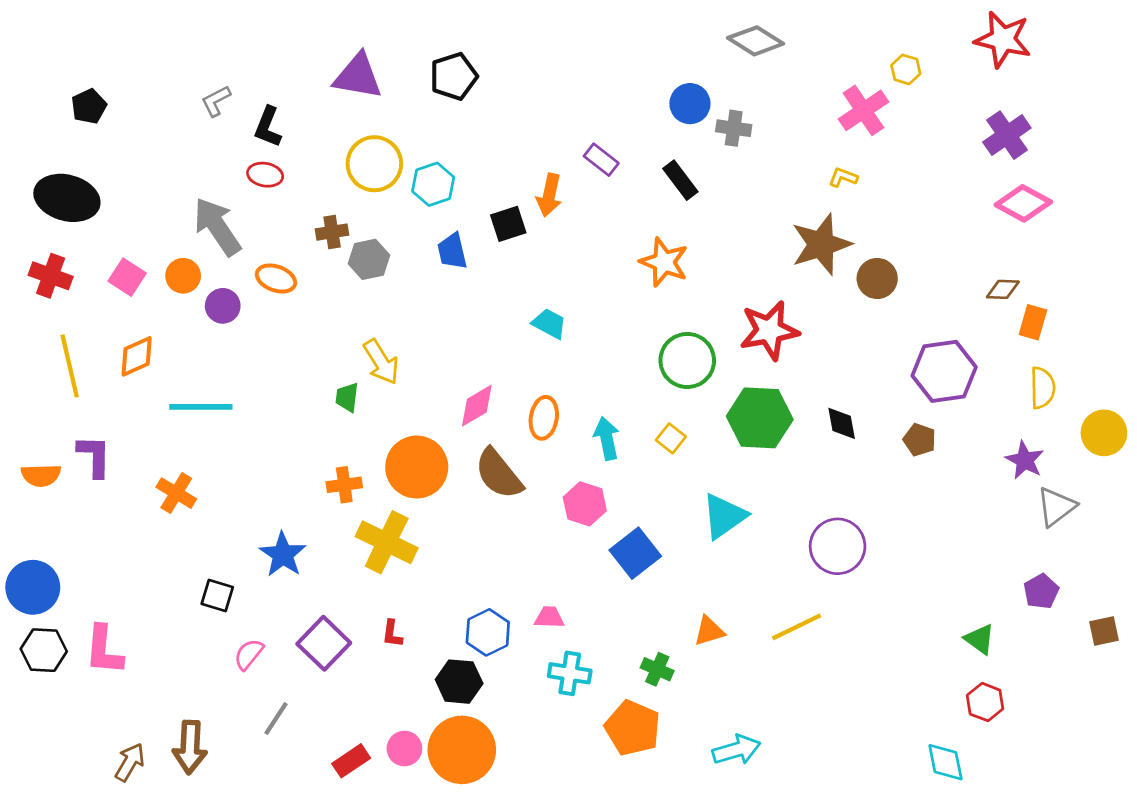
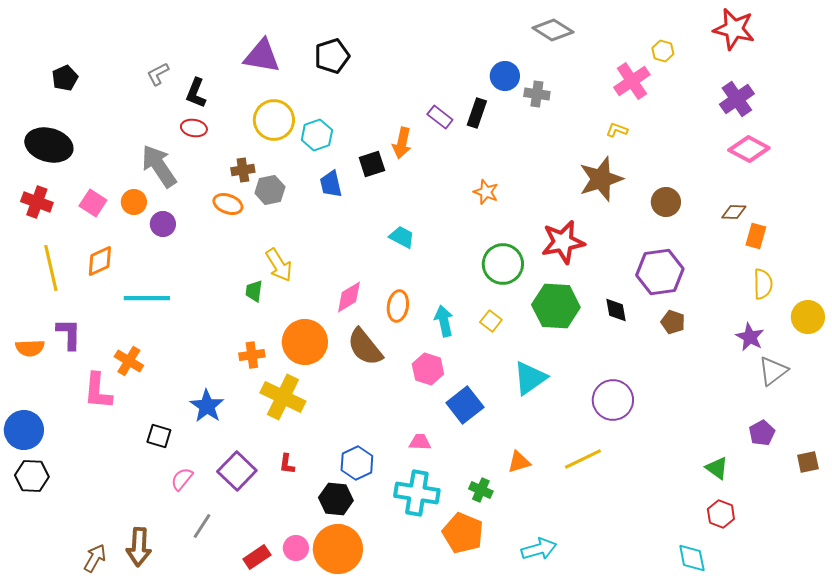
black rectangle: (680, 180) -> (477, 113), moved, turned 56
orange star: (664, 262) -> (486, 192), size x0.7
orange ellipse: (276, 278) -> (228, 204), moved
brown circle: (877, 278) -> (666, 202), moved
purple hexagon: (944, 371) -> (660, 272), moved
pink trapezoid: (549, 617) -> (420, 442), moved
pink L-shape: (104, 650) -> (98, 391), moved
cyan cross: (570, 673) -> (417, 493), size x1.4

